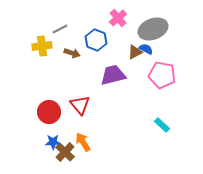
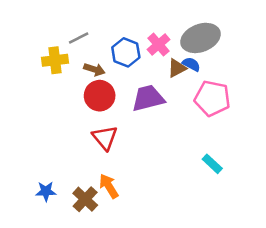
pink cross: (118, 18) -> (159, 45), moved
red circle: (49, 112) -> (100, 96), moved
blue star: (53, 142) -> (46, 191), moved

